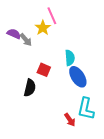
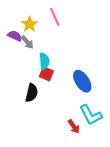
yellow star: (43, 28) -> (30, 24), moved
cyan semicircle: (70, 58) -> (44, 61), moved
cyan L-shape: (86, 109) -> (91, 115), turned -40

